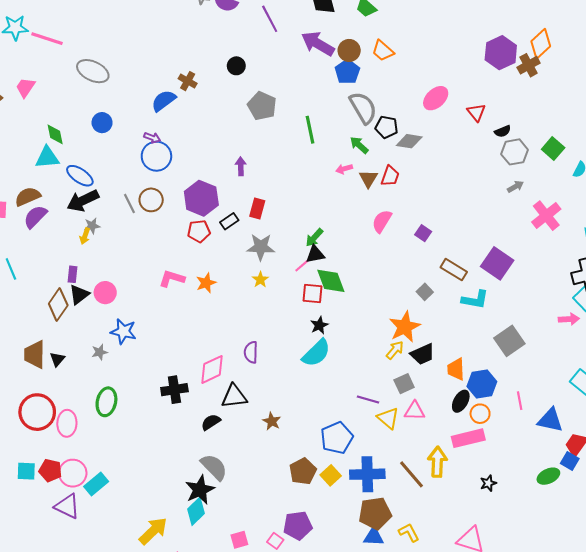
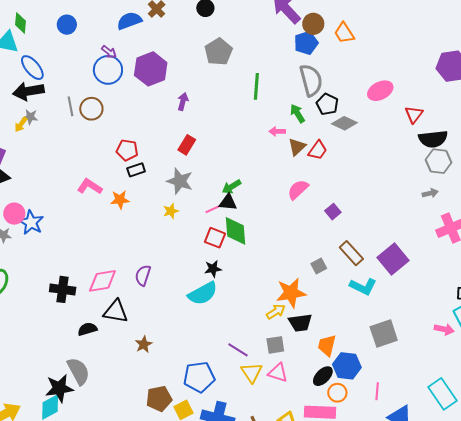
black semicircle: (503, 131) -> (433, 139), size x1.8
purple hexagon: (201, 198) -> (151, 69), moved
black rectangle: (229, 221) -> (136, 170), moved
pink circle: (105, 293) -> (14, 214), moved

